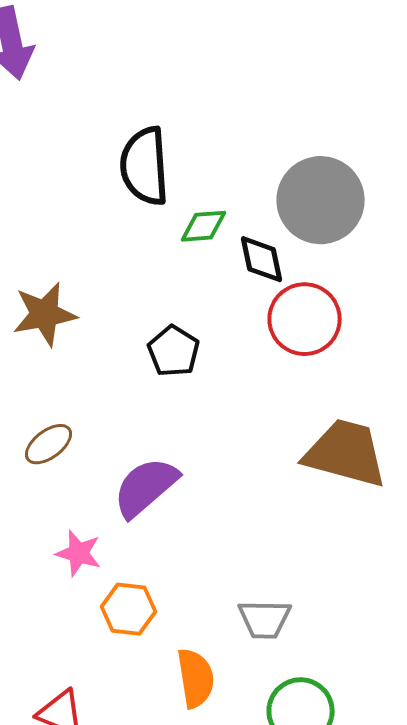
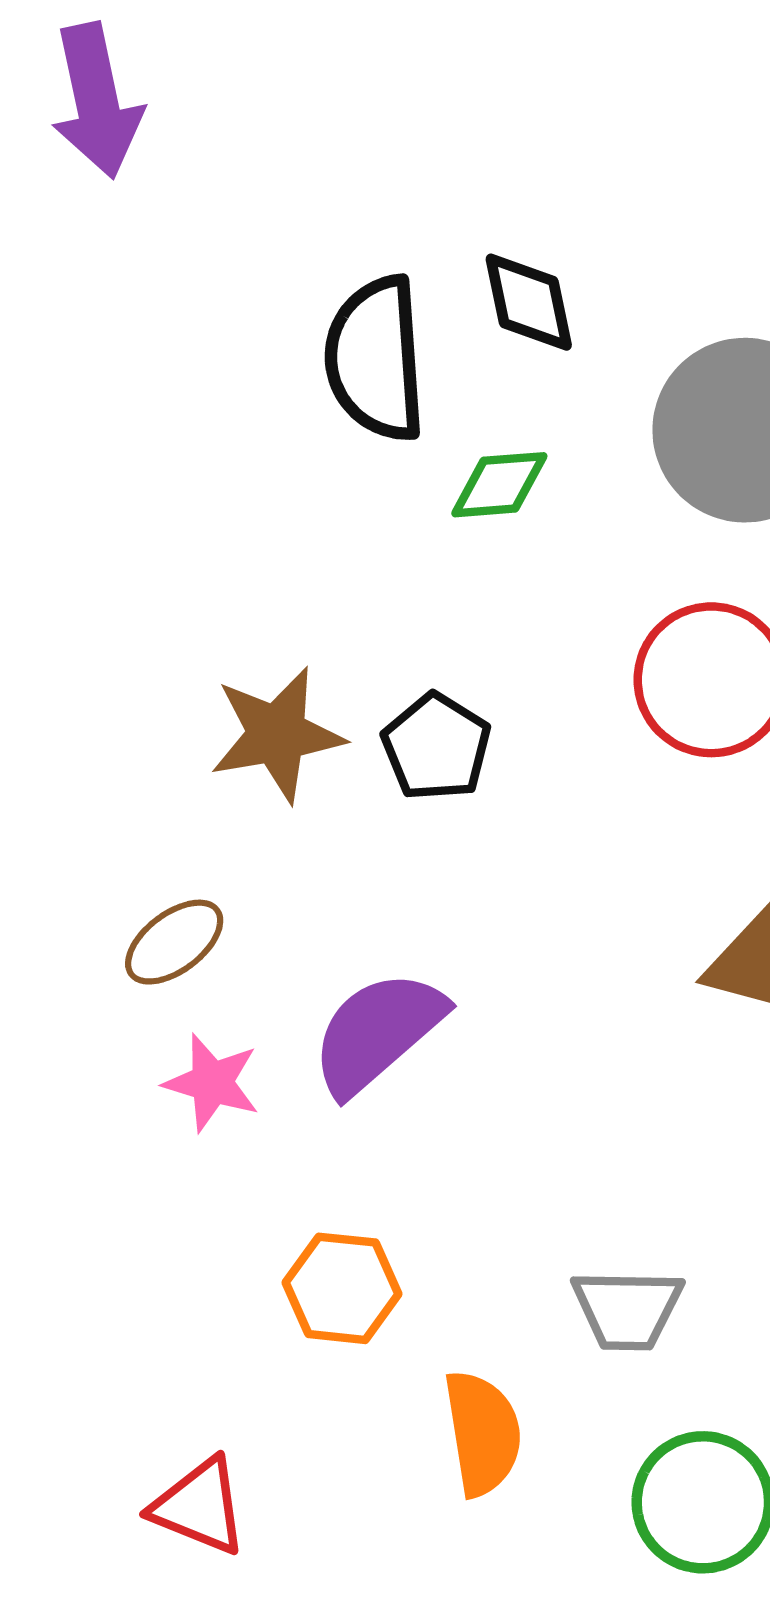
black diamond: (262, 259) -> (529, 302), moved
brown star: (45, 314) -> (277, 734), moved
pink star: (79, 553) -> (212, 1083), moved

